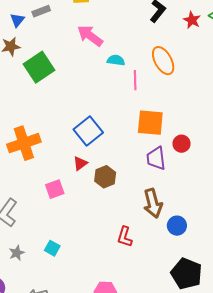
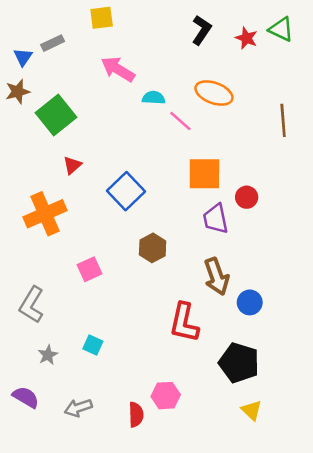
orange ellipse: (163, 61) -> (214, 93), turned -36
pink line: (135, 80) -> (180, 121), turned -42
red triangle: (80, 163) -> (72, 165), moved
red L-shape: (125, 237) -> (184, 323), size x1.5
black pentagon: (187, 274) -> (239, 363), moved

